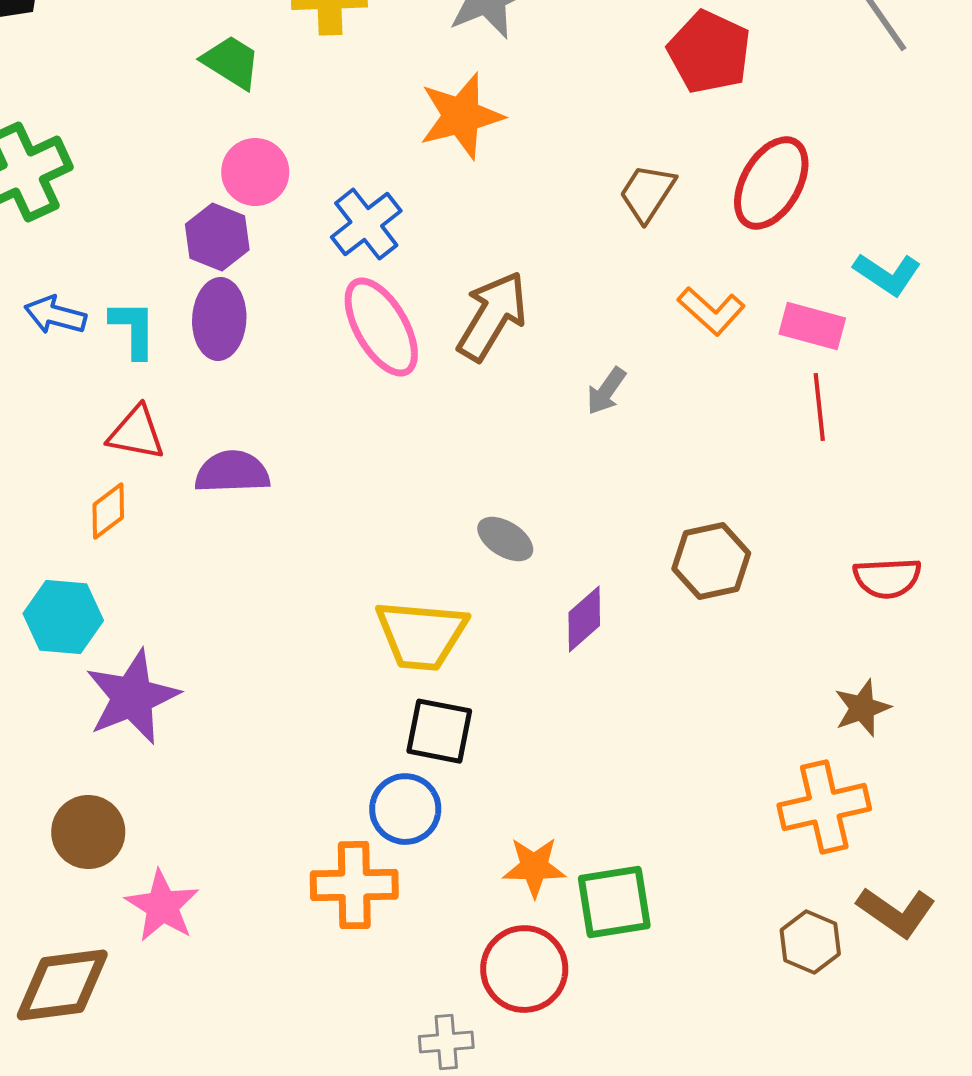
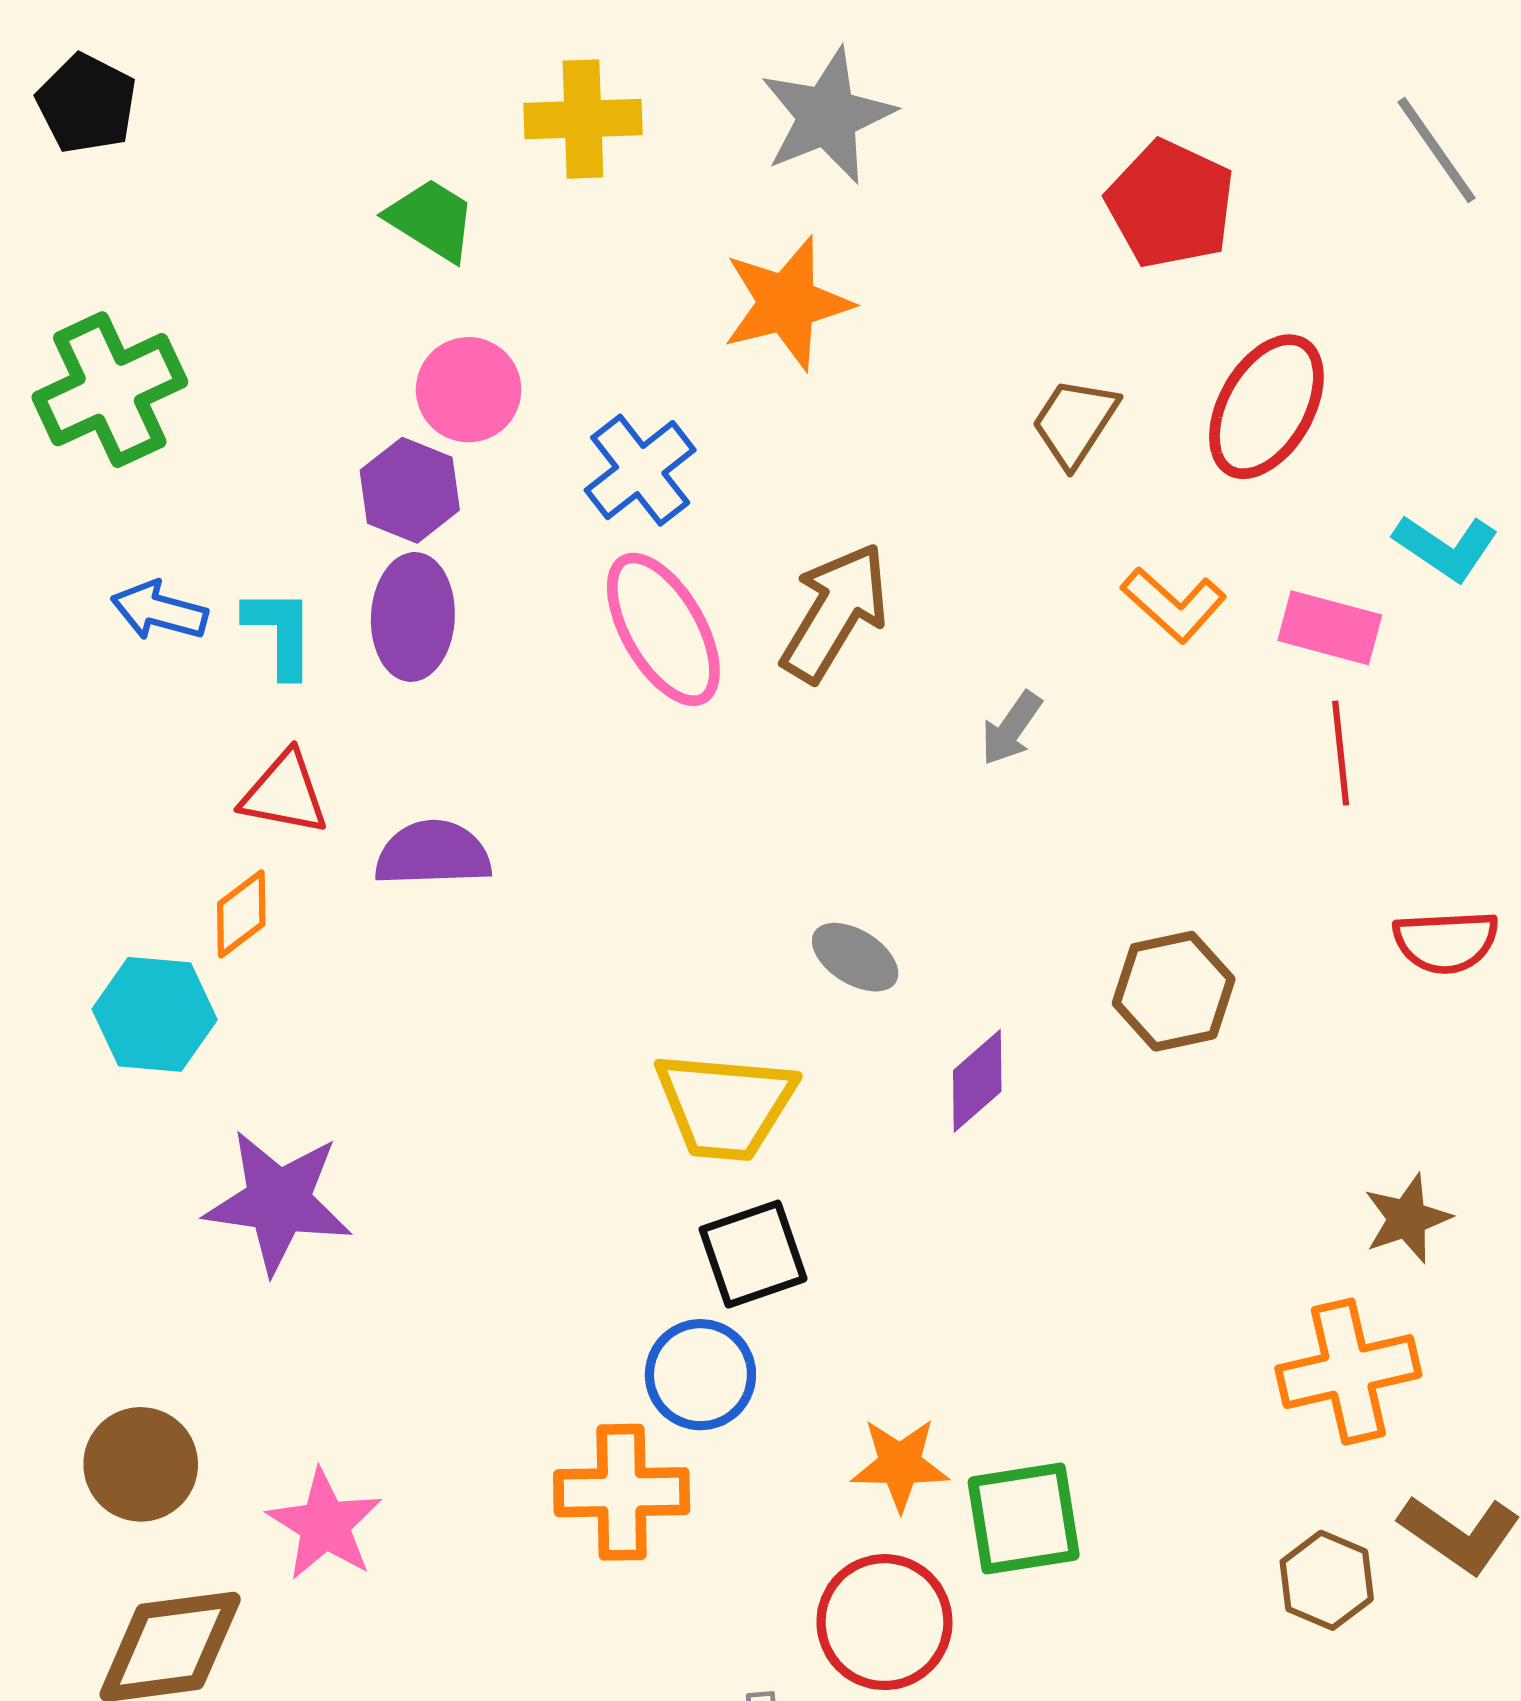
red semicircle: (887, 578) -> (1446, 942), moved
cyan hexagon: (63, 617) -> (155, 1014), moved
purple star: (132, 697) -> (278, 1201), turned 30
black square: (439, 731) -> (753, 1254), turned -30
brown circle: (88, 832) -> (141, 1464), moved

